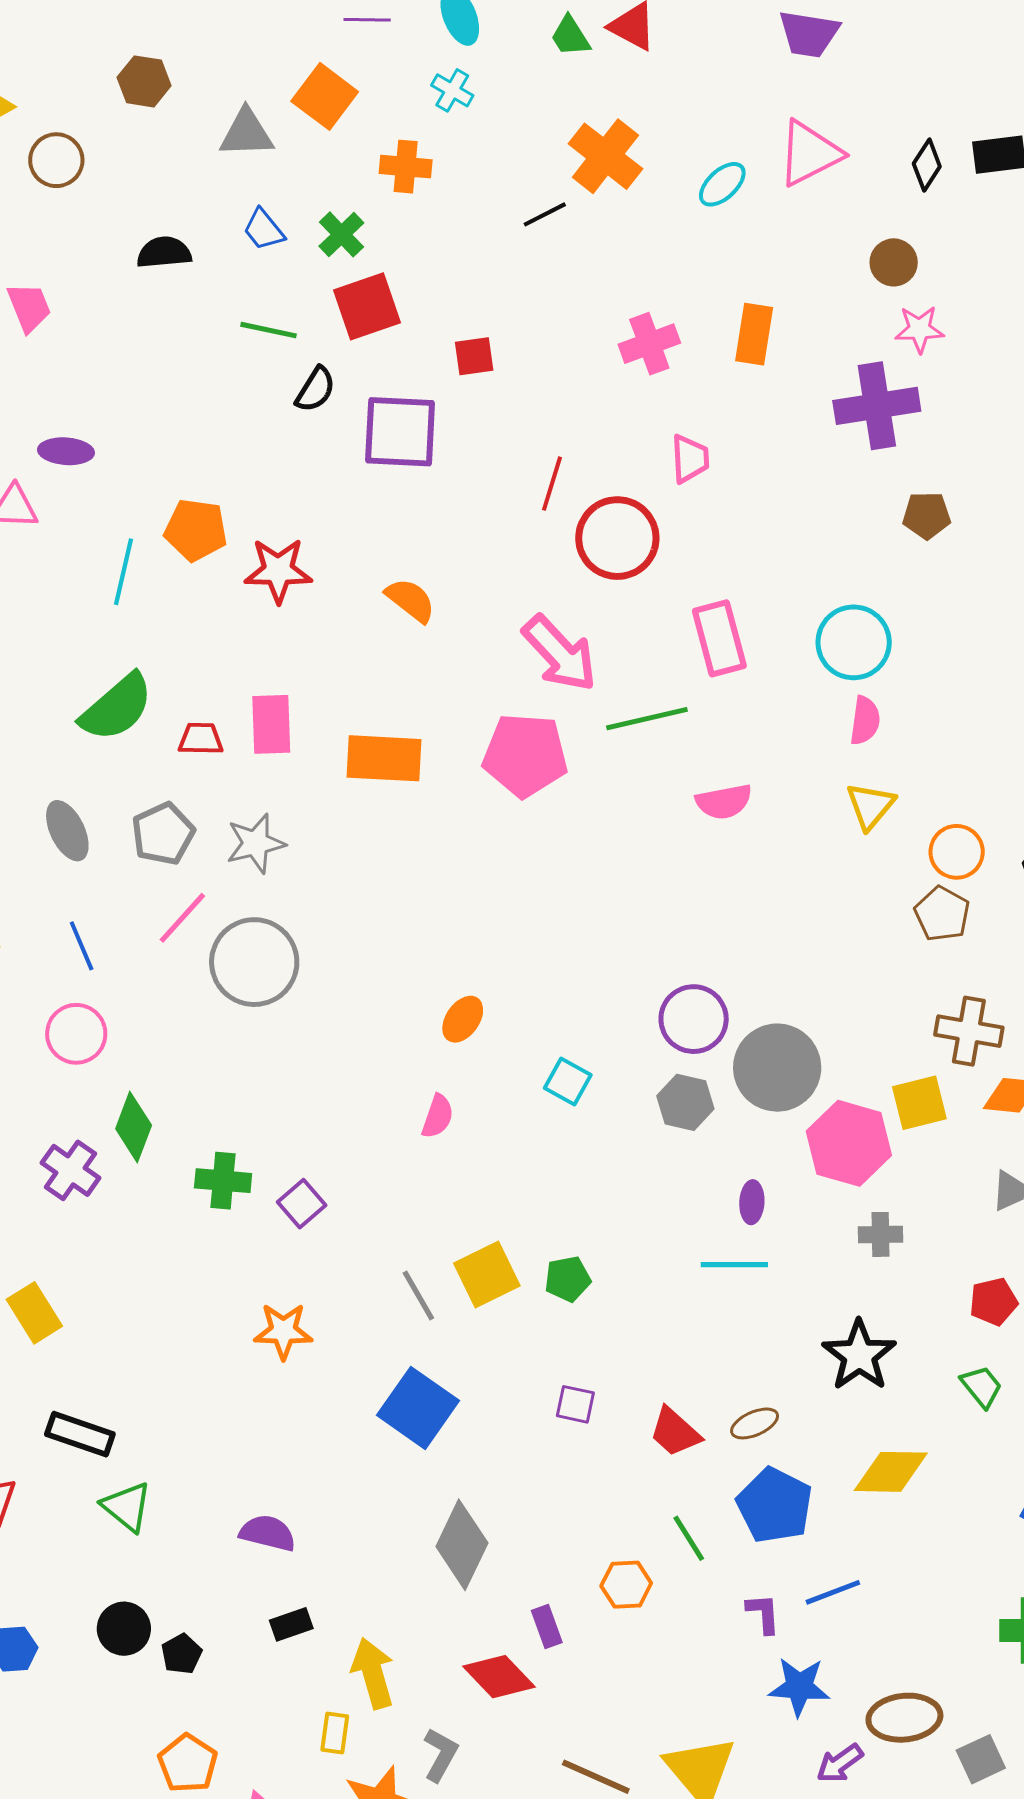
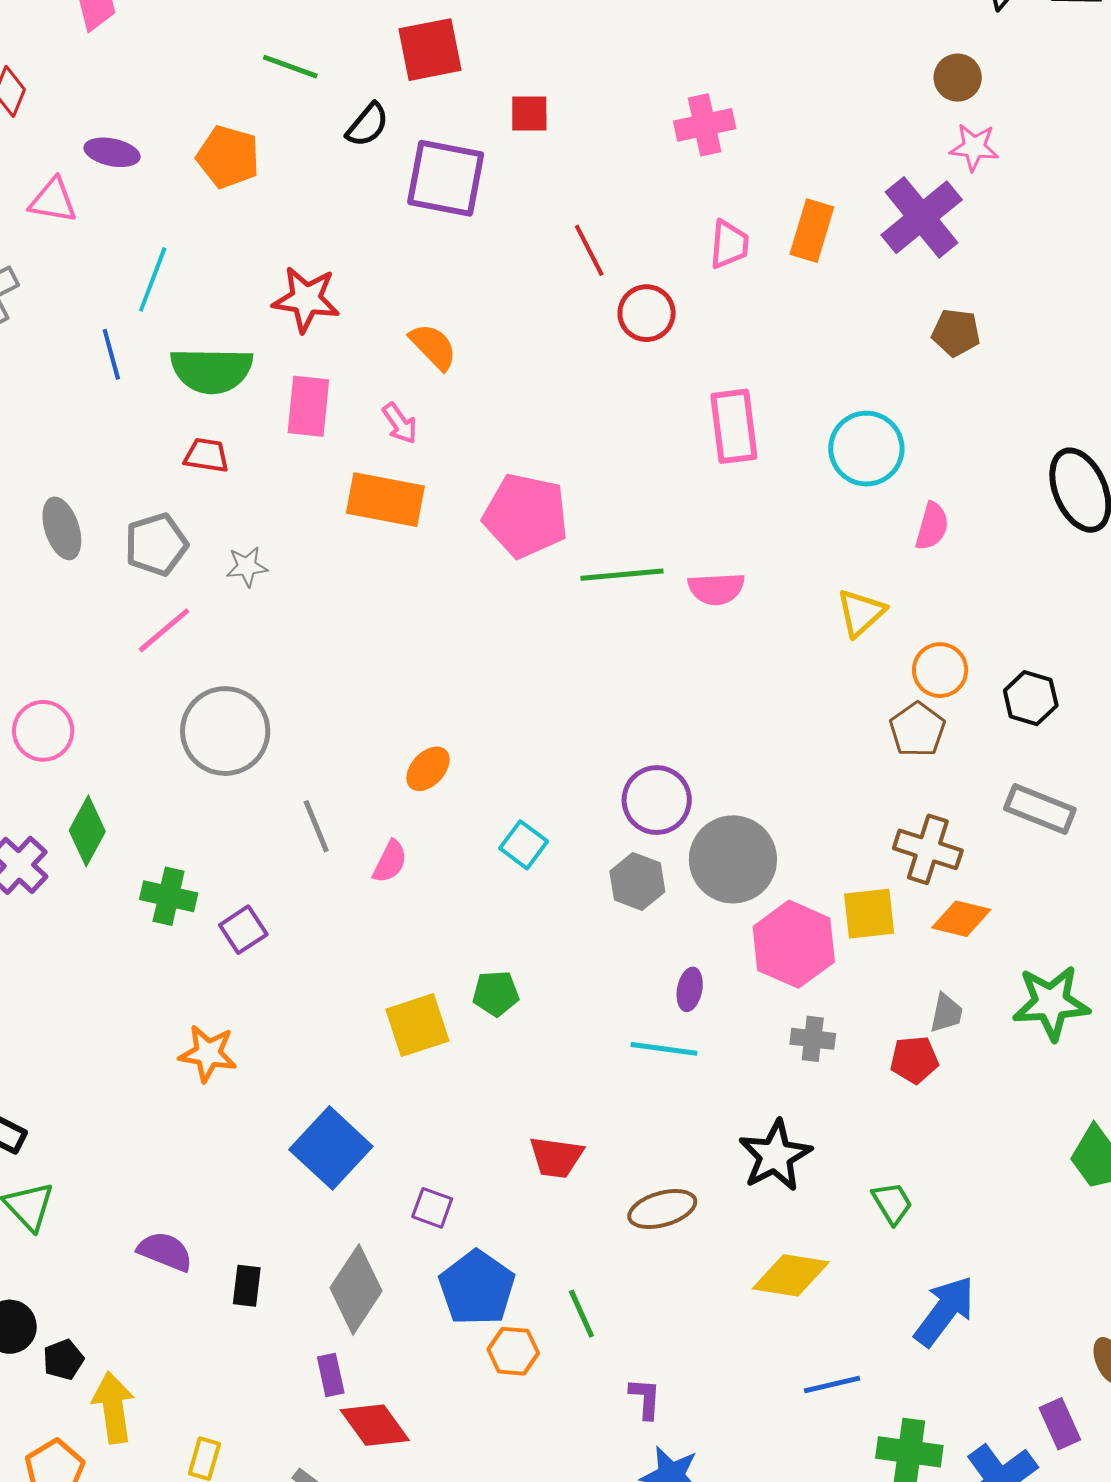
green line: (269, 330) -> (290, 67), moved
orange rectangle: (754, 334) -> (812, 231), moved
purple cross: (877, 406) -> (922, 217), turned -38
red line: (552, 484) -> (589, 250), turned -52
orange pentagon: (196, 530) -> (228, 157), moved
red circle: (617, 538) -> (647, 313), size x0.7
pink arrow: (560, 653) -> (400, 423), moved, size x0.5
green semicircle: (117, 707) -> (212, 370), moved, turned 34
green line: (647, 719) -> (622, 575), moved
pink semicircle: (865, 721) -> (932, 526), moved
pink rectangle: (271, 724) -> (308, 406), moved
gray star: (256, 843) -> (247, 567), size x0.7
blue line: (82, 946) -> (111, 354), moved
gray circle: (254, 962) -> (225, 731), moved
green pentagon: (568, 1279) -> (496, 993), moved
gray line: (418, 1295) -> (316, 826), moved
red pentagon: (993, 1302) -> (914, 1060), moved
purple square: (575, 1404) -> (432, 1208), moved
brown ellipse: (755, 1423) -> (662, 1209), size x1.4
red trapezoid: (675, 1432) -> (556, 1157), moved, turned -42
blue pentagon: (775, 1505) -> (477, 1288), moved
blue line: (833, 1592) -> (832, 1384), moved
black rectangle: (291, 1624) -> (247, 1286), moved, turned -72
purple rectangle: (547, 1626) -> (331, 1375), moved
yellow arrow: (373, 1673) -> (113, 1408), moved

